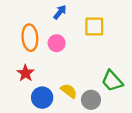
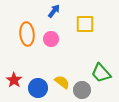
red star: (25, 73) -> (14, 80), moved

